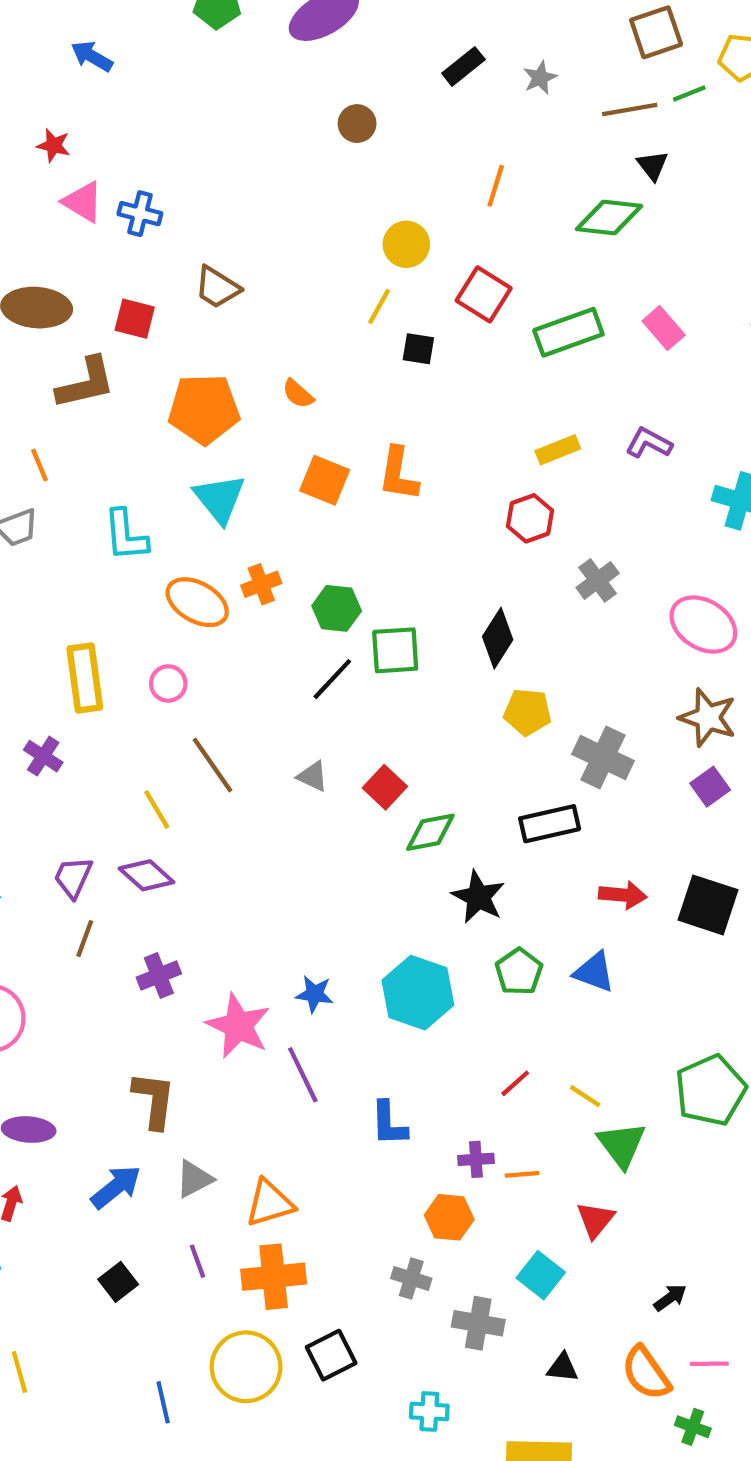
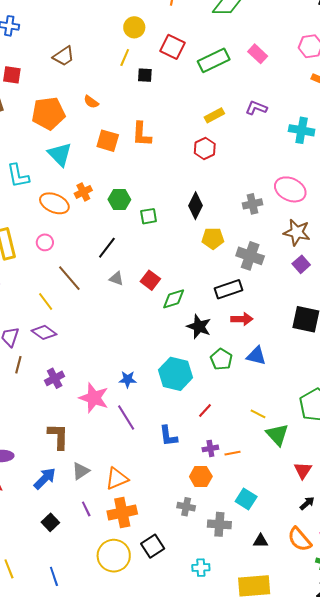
brown trapezoid: (217, 287) -> (64, 56), moved, turned -60
gray cross: (598, 580) -> (252, 204), moved, turned 30
green square: (395, 650) -> (149, 216), size x0.7
black line: (332, 679) -> (107, 248), moved
red arrow: (623, 895) -> (242, 319), moved
red line: (515, 1083) -> (205, 410), moved
red triangle: (595, 1220) -> (303, 470), moved
blue line: (163, 1402) -> (54, 576), moved

